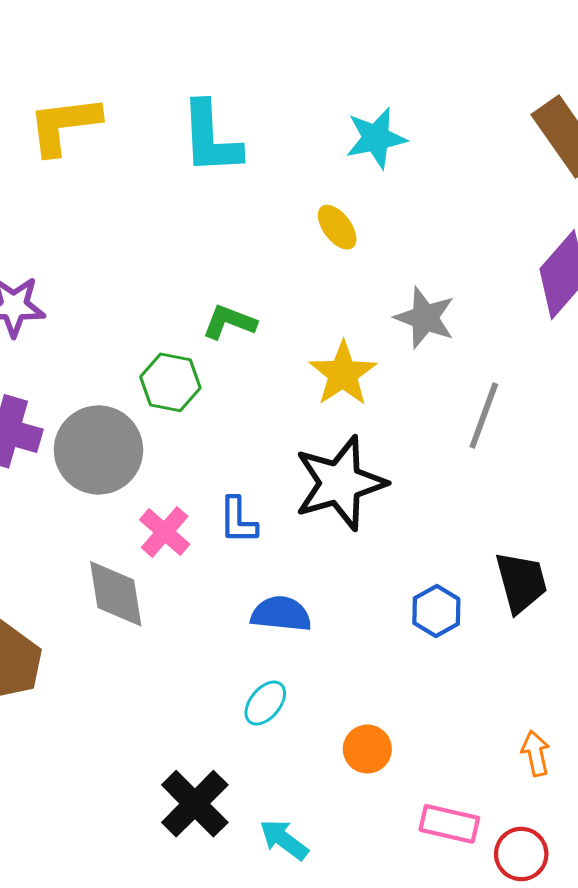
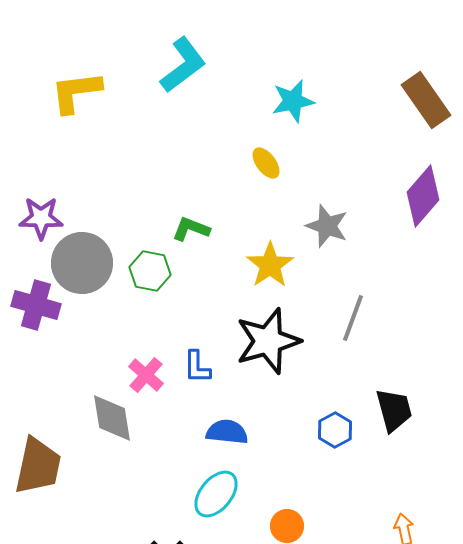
cyan L-shape: (211, 138) -> (183, 65), moved, turned -124
gray line: (484, 415) -> (353, 318), moved
gray circle: (98, 450) -> (82, 263), moved
cyan ellipse: (265, 703) -> (216, 494), size x1.5

